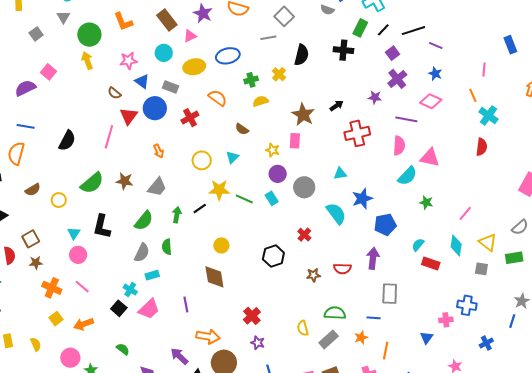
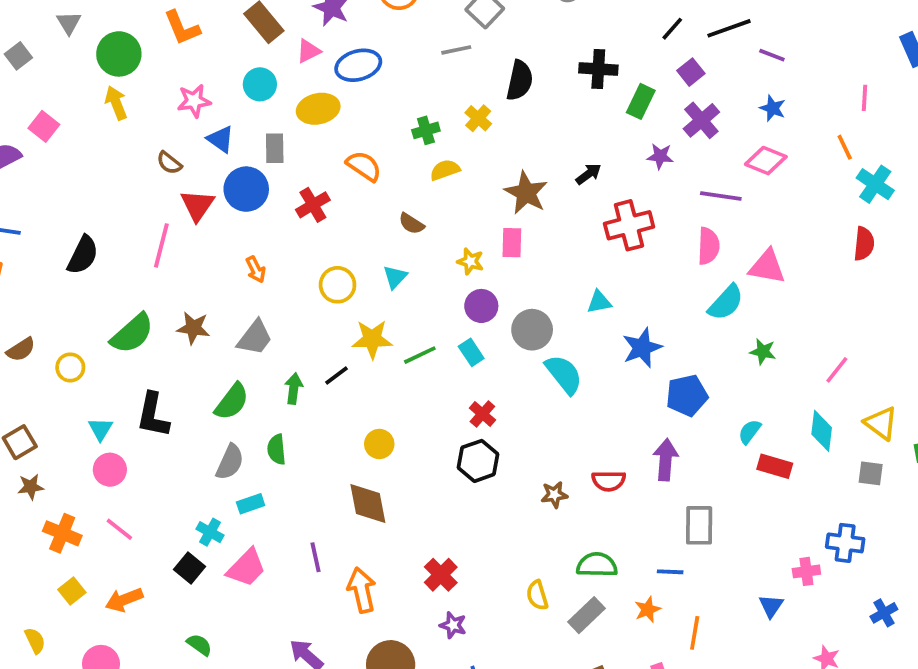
green rectangle: (360, 28) -> (641, 101), moved
blue ellipse: (228, 56) -> (358, 65), moved
gray rectangle: (171, 87) -> (275, 148), turned 70
green line: (244, 199) -> (420, 355), turned -48
cyan semicircle: (336, 213) -> (564, 374), moved
red cross: (304, 235) -> (482, 414), moved
orange arrow: (208, 337) -> (362, 590), moved, turned -110

